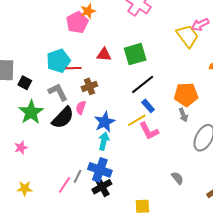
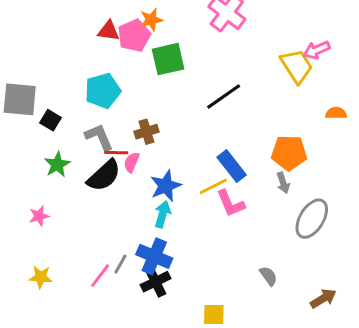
green square: (135, 54) -> (168, 59), moved
red triangle: (104, 55) -> (109, 31), moved
red line: (73, 68) -> (116, 153), moved
black line: (143, 84) -> (224, 96), moved
blue rectangle: (148, 106) -> (232, 166), size x1.5
green star: (31, 112) -> (57, 165), size x0.7

